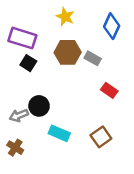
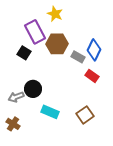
blue diamond: (112, 26) -> (94, 50), moved
purple rectangle: (22, 38) -> (35, 32), moved, turned 45
gray rectangle: (93, 58) -> (78, 57), moved

